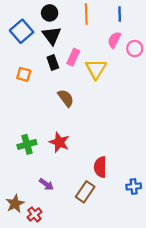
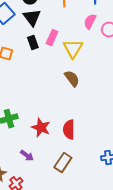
brown semicircle: (66, 98) -> (72, 79), moved
red star: (59, 142) -> (41, 128), moved
red semicircle: (100, 167) -> (69, 130), moved

